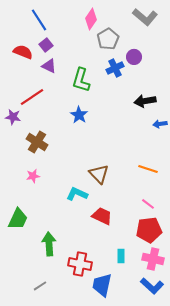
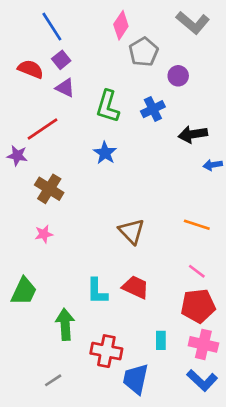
blue cross: (115, 68) -> (153, 109), moved
cyan L-shape: (77, 194) -> (97, 291), moved, turned -115

